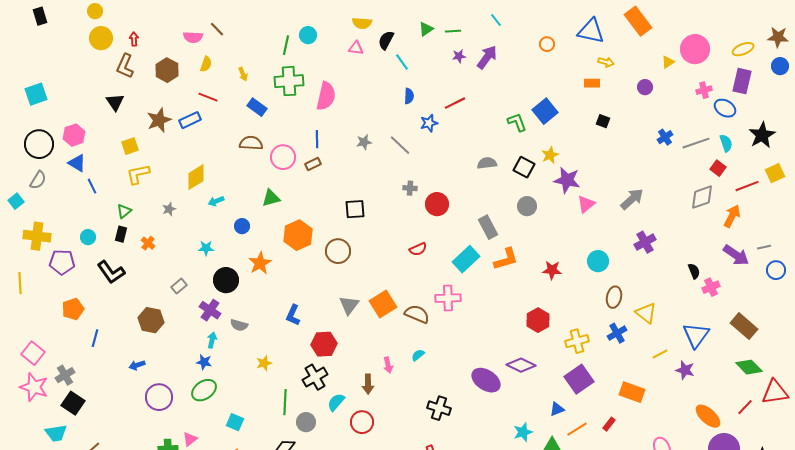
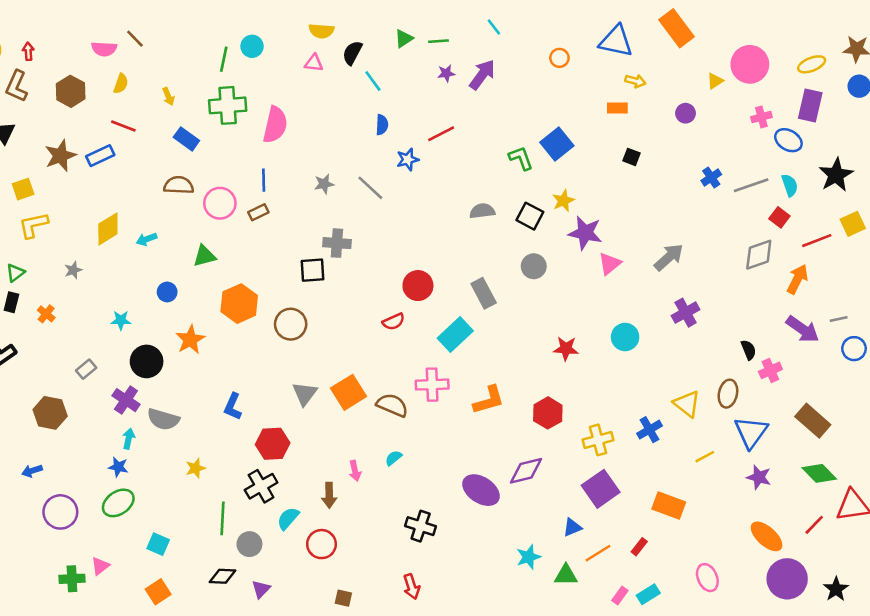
gray cross: (410, 188) -> (337, 243), moved, size x1.5
cyan arrow: (216, 201) -> (147, 239), moved
red circle: (437, 204) -> (418, 286), moved
orange L-shape: (506, 259) -> (489, 400), moved
brown ellipse: (614, 297) -> (728, 394), moved
gray semicircle: (239, 325) -> (163, 419), size x1.4
purple diamond: (521, 365) -> (526, 471), turned -40
purple star: (685, 370) -> (759, 477), moved

